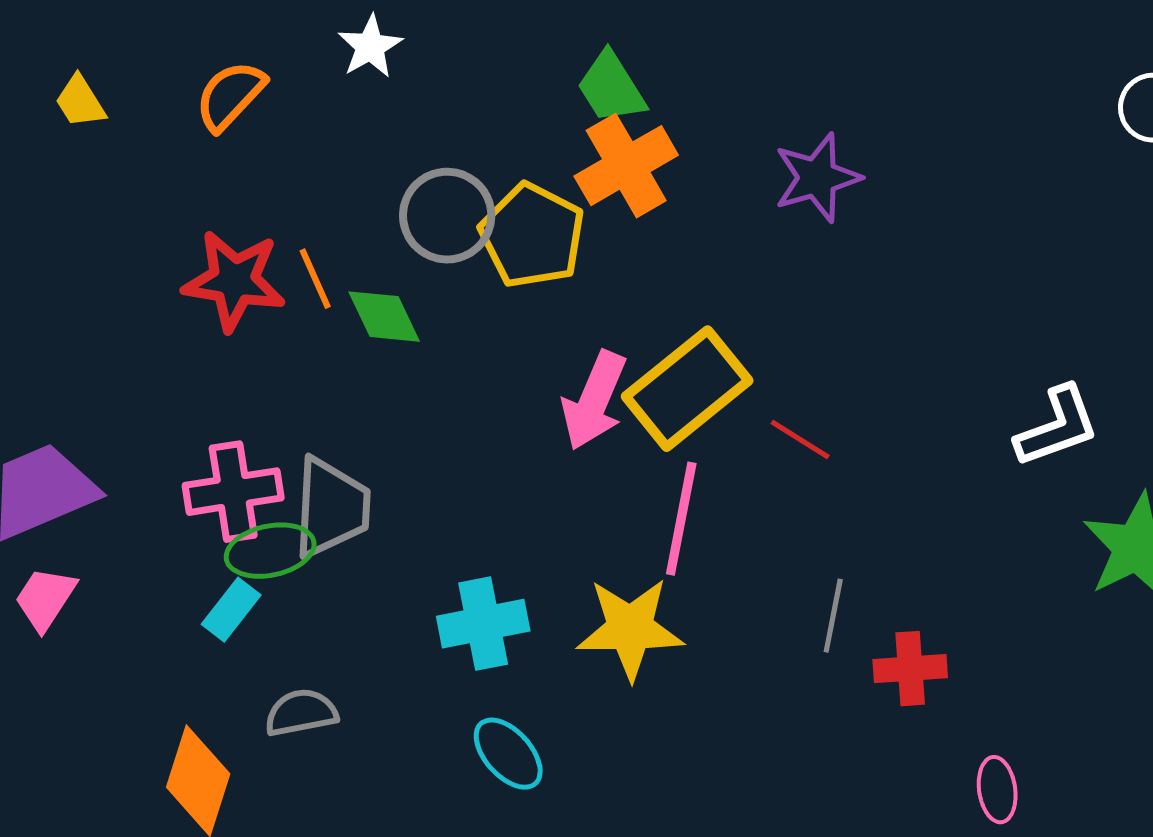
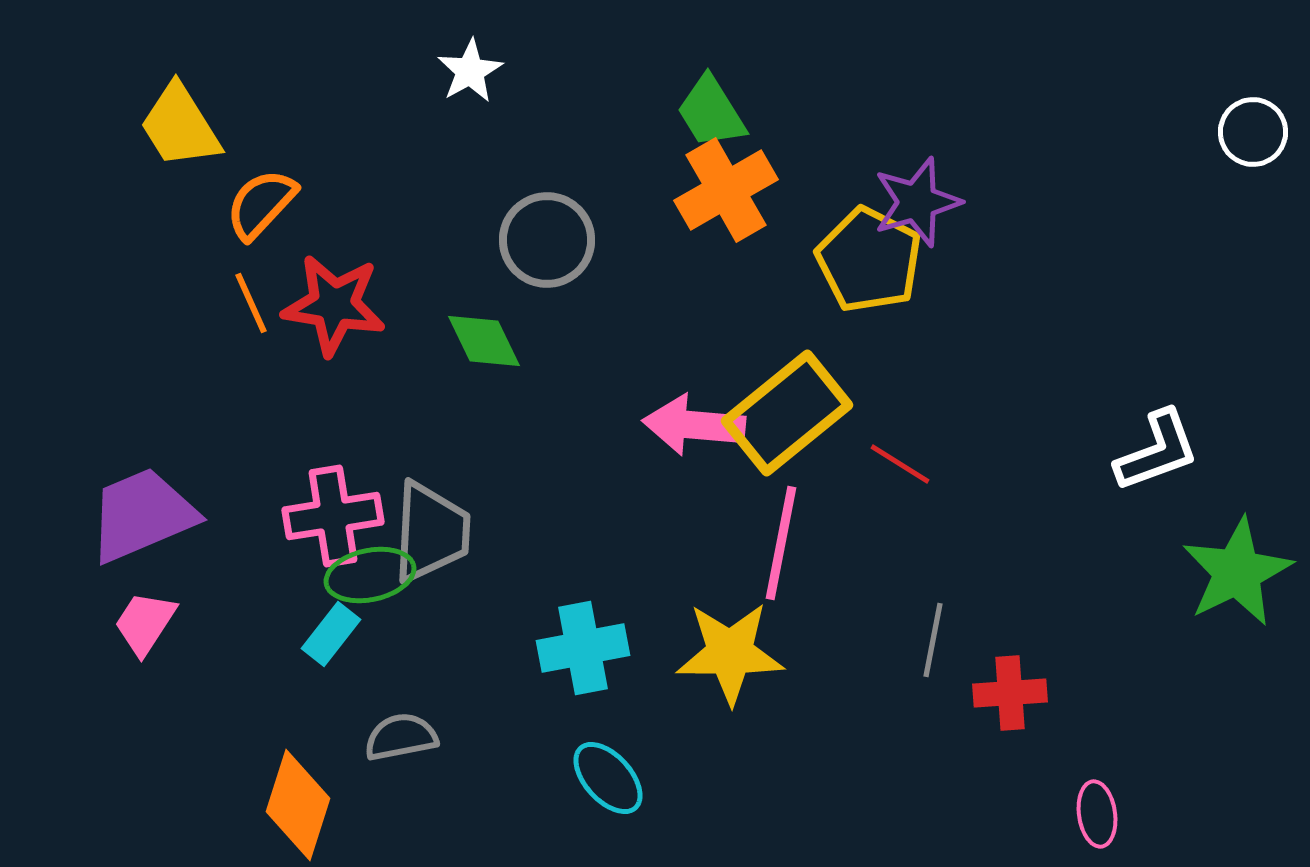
orange semicircle: (230, 96) -> (261, 204), moved
yellow trapezoid: (80, 102) -> (180, 126), size x1.6
yellow pentagon: (532, 236) -> (869, 260), moved
orange line: (315, 279) -> (251, 303), moved
pink arrow: (594, 401) -> (694, 425), turned 72

